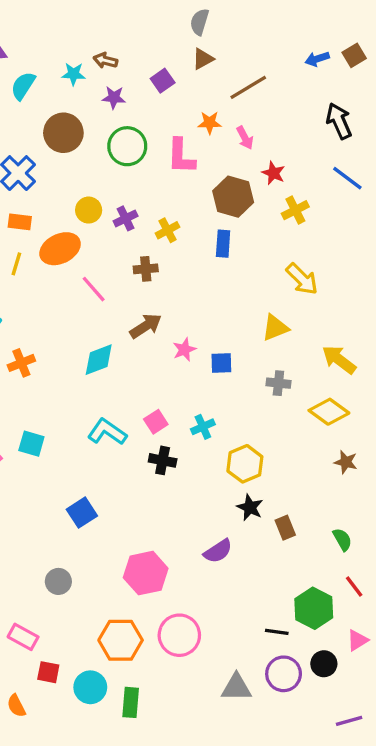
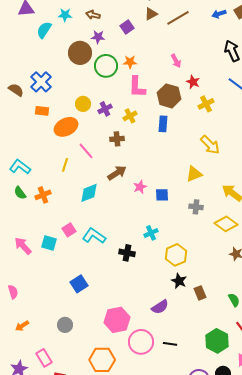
cyan star: (73, 74) -> (65, 15), moved
brown line: (248, 87) -> (178, 18), moved
orange star: (210, 123) -> (130, 62), moved
brown circle: (63, 133) -> (80, 53), moved
pink L-shape: (181, 156) -> (137, 87), moved
yellow line: (16, 264) -> (65, 165), moved
pink square: (156, 422) -> (69, 230), moved
black line: (277, 632) -> (170, 344), moved
pink circle: (179, 635) -> (141, 342), moved
pink rectangle: (23, 637) -> (44, 358), turned 30

